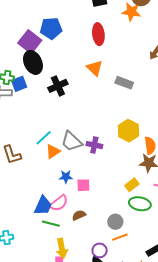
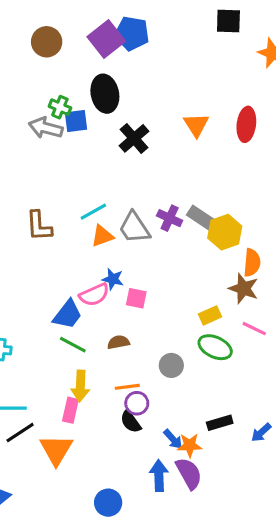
blue pentagon: (51, 28) -> (132, 33), moved
red ellipse: (98, 34) -> (246, 124), moved
purple square: (30, 42) -> (106, 39), moved
gray rectangle: (124, 83) -> (201, 218), moved
black cross: (58, 86) -> (134, 138), turned -30
purple cross: (94, 145) -> (170, 218), moved
pink semicircle: (59, 203) -> (94, 295), moved
orange line: (120, 237) -> (127, 387), moved

